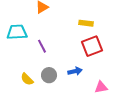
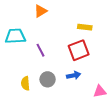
red square: (92, 46) -> (79, 50), moved
yellow semicircle: (27, 79) -> (25, 83), turned 40

